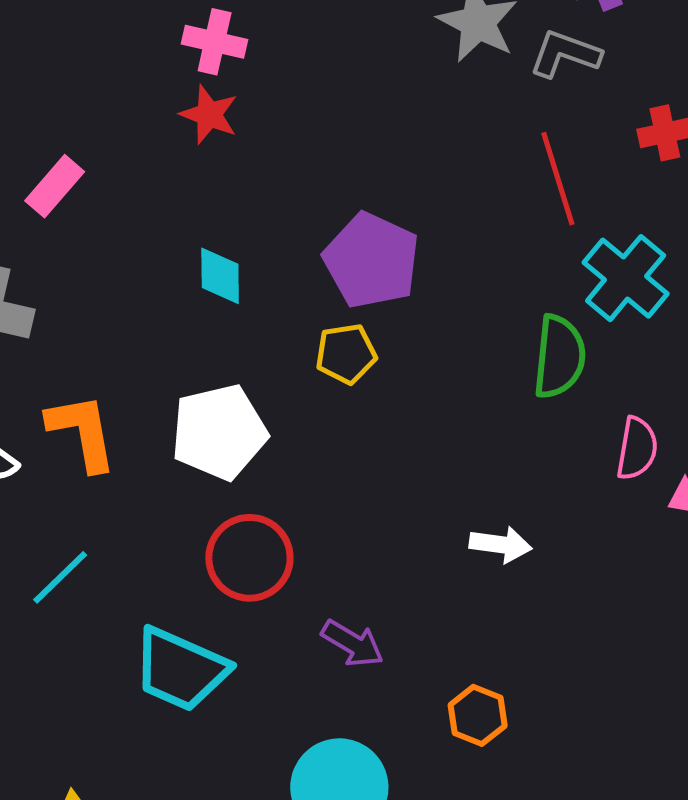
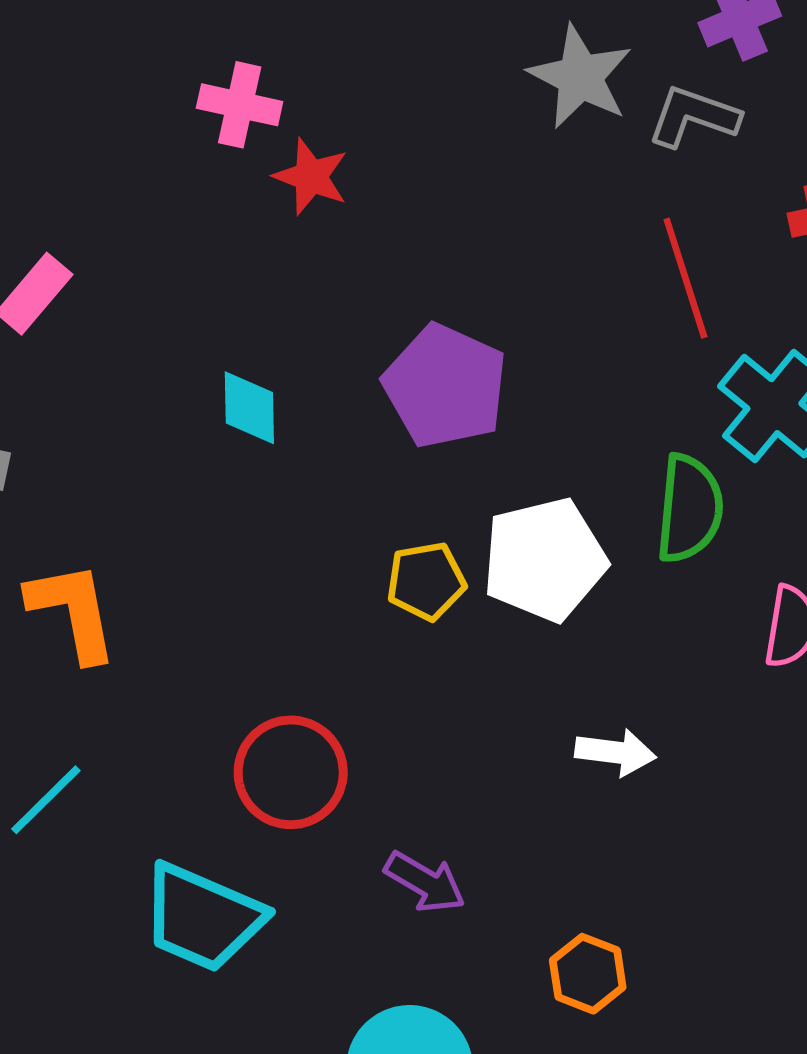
red star: (209, 115) -> (311, 177), moved
yellow pentagon: (346, 354) -> (426, 581), moved
white pentagon: (219, 432) -> (545, 560), moved

